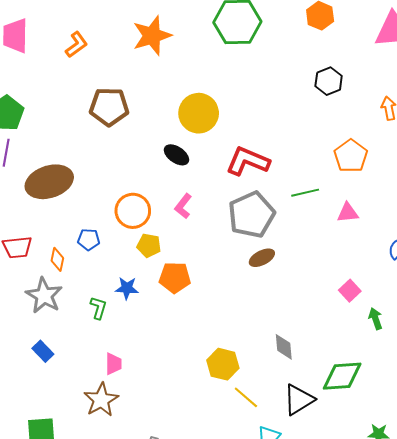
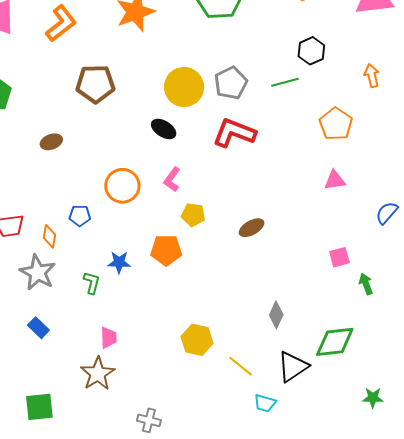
orange L-shape: (76, 45) -> (61, 24), size x1.4
brown ellipse: (49, 182) -> (51, 142), moved, size x0.5
green line: (305, 193) -> (285, 82), moved
gray pentagon: (252, 215) -> (231, 83), moved, size x0.7
yellow pentagon: (149, 245) -> (193, 215), moved
pink square: (350, 291) -> (339, 257), turned 30
gray diamond: (284, 347) -> (276, 315), turned 32
yellow hexagon: (223, 364) -> (197, 340), moved

